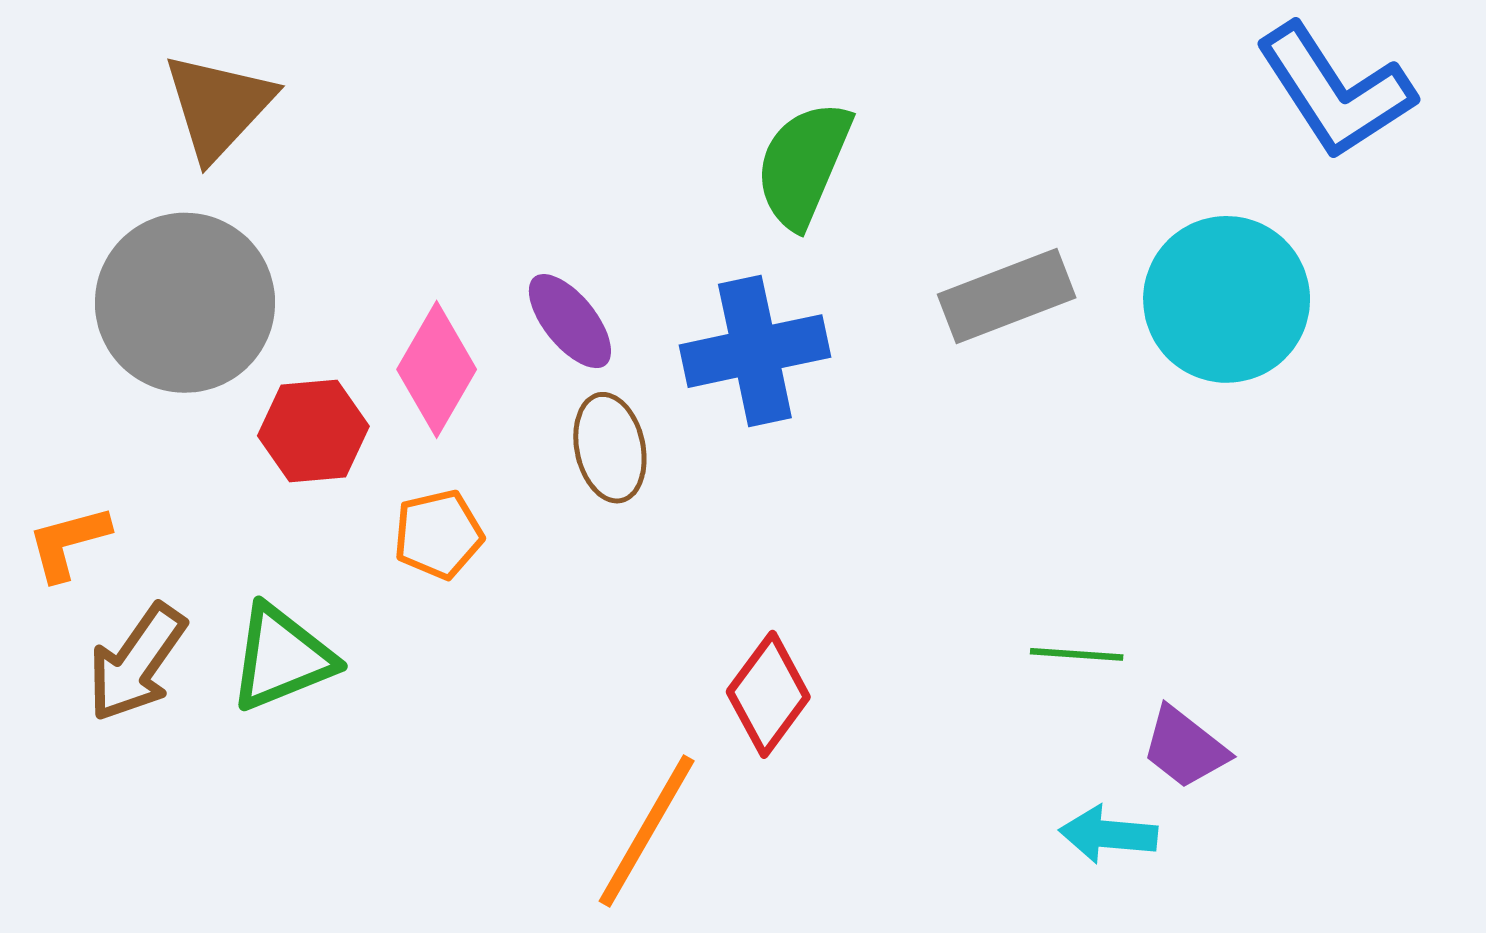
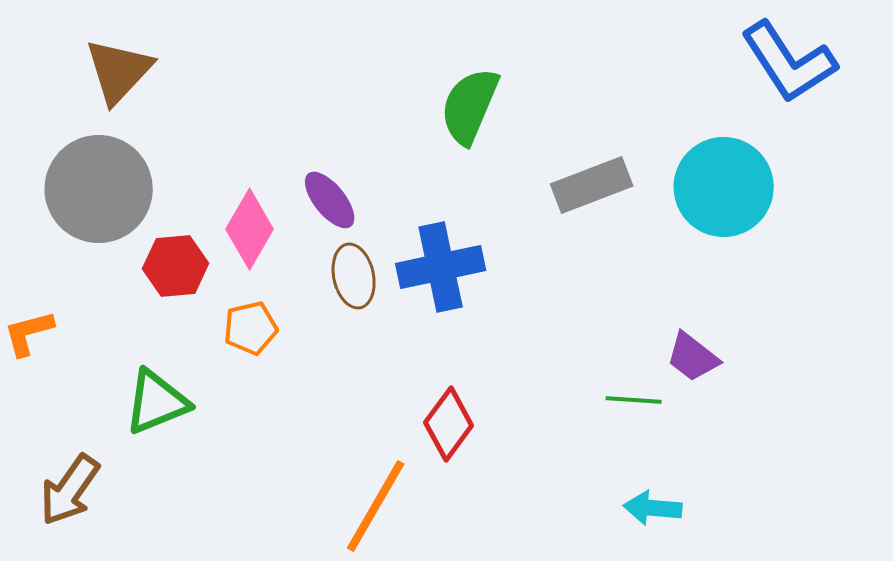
blue cross: (755, 351) -> (441, 267), moved
brown arrow: (137, 663) -> (70, 490), moved
purple trapezoid: (1185, 748) -> (693, 357), moved

